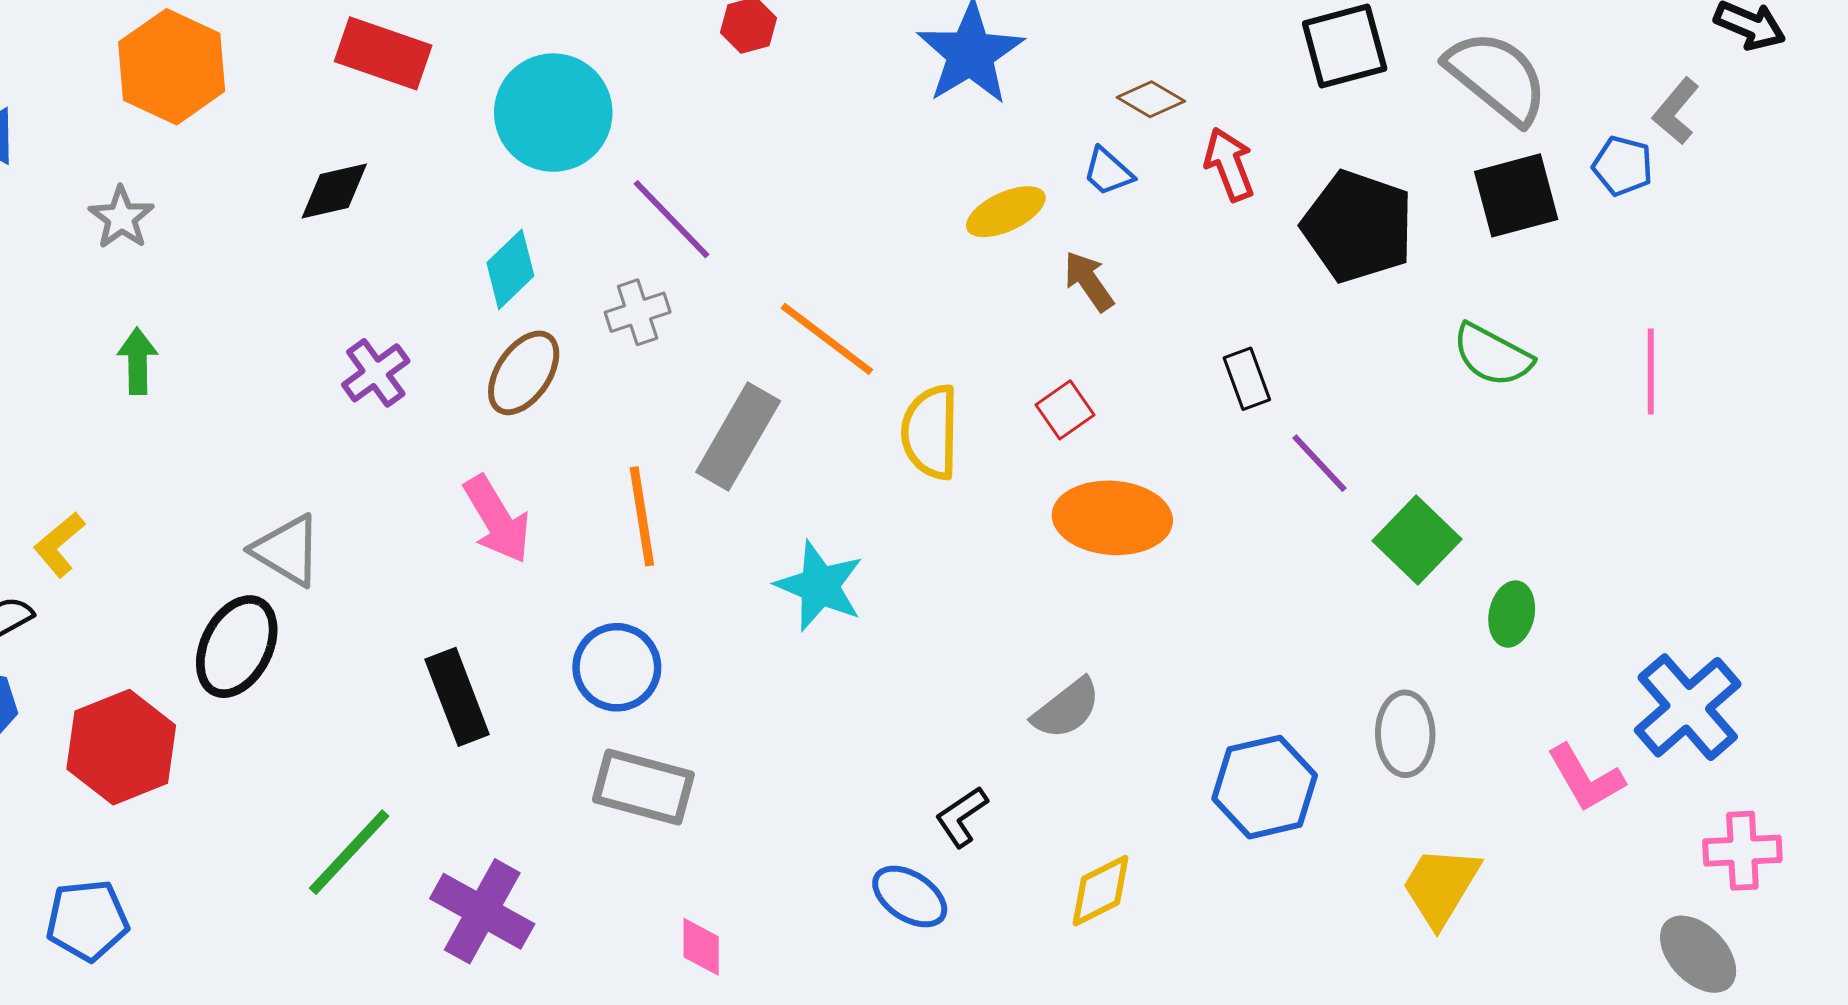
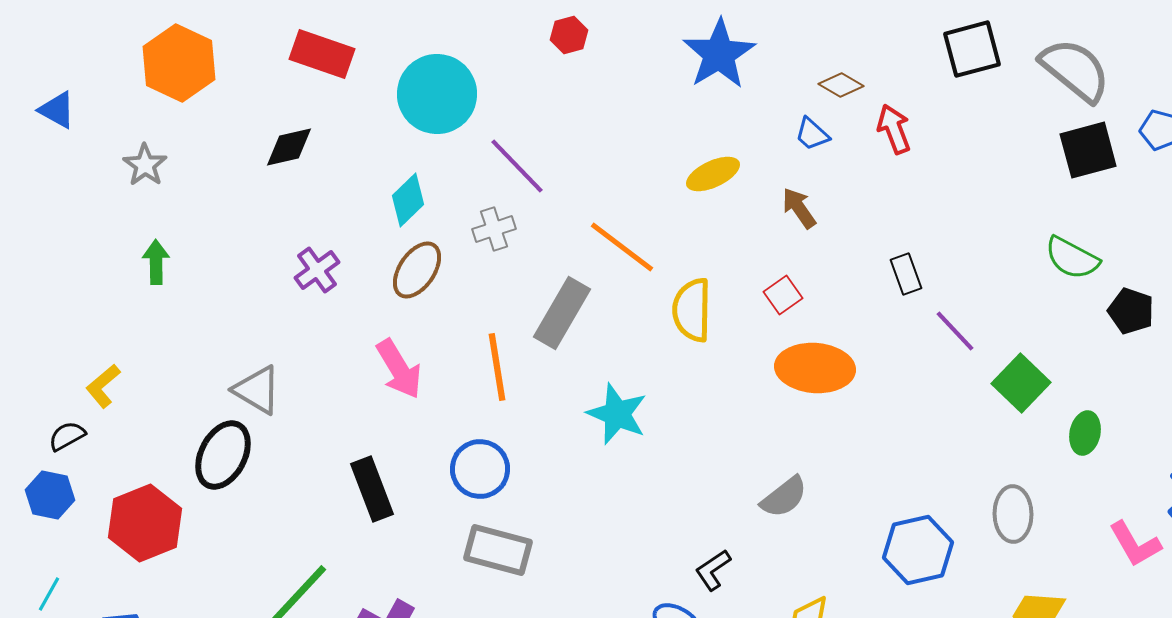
yellow ellipse: (1006, 212) -> (713, 174), moved
black pentagon: (1358, 226) -> (1131, 311), moved, size x0.6

